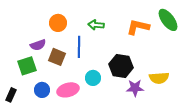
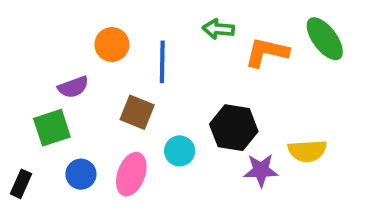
green arrow: (96, 25) -> (218, 29), moved
blue line: (79, 47) -> (162, 62), moved
brown square: (57, 57) -> (137, 112), moved
pink ellipse: (68, 90) -> (131, 174), turned -55

